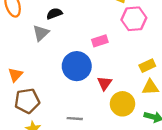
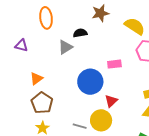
brown pentagon: (27, 101) -> (42, 103), turned 30
yellow circle: (122, 104) -> (101, 120), moved

